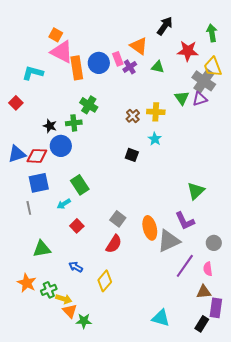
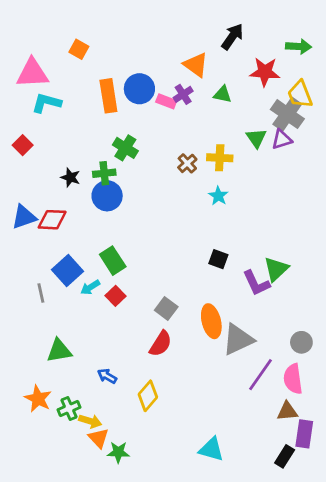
green arrow: (212, 33) -> (299, 46), turned 102
pink triangle: (62, 52) -> (32, 73), moved, turned -30
pink rectangle: (118, 59) -> (166, 101), moved, turned -48
blue circle: (61, 146) -> (107, 196), moved
black square: (132, 155) -> (218, 259), moved
blue square: (39, 183) -> (68, 270), moved, turned -30
purple L-shape: (185, 221) -> (256, 283), moved
red square: (77, 226) -> (116, 296), moved
pink semicircle: (208, 269) -> (293, 379), size x1.5
cyan triangle: (161, 318) -> (211, 449), moved

